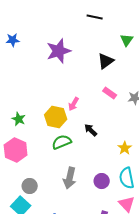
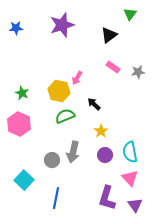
blue star: (13, 40) -> (16, 28), moved
yellow star: (125, 148) -> (101, 131), moved
gray circle: (30, 186) -> (52, 160), moved

